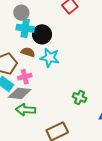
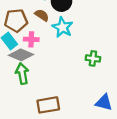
green cross: (80, 98) -> (93, 58), moved, turned -32
green arrow: (26, 110) -> (22, 74), turned 60

